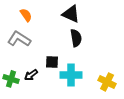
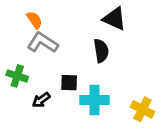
black triangle: (71, 14) -> (114, 19), moved
gray L-shape: (19, 39) -> (43, 43), moved
green cross: (11, 79) -> (17, 76), moved

